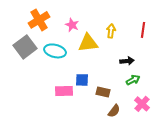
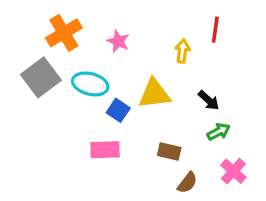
red line: (143, 30) -> (215, 30), moved
yellow triangle: (88, 43) -> (154, 94), moved
black arrow: (127, 61) -> (209, 100), turned 48
blue square: (82, 80) -> (118, 110), moved, turned 32

